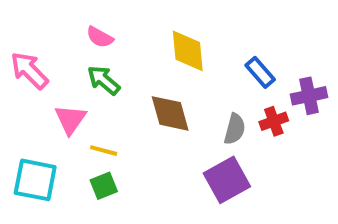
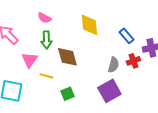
green arrow: (104, 80) -> (46, 40), turned -132
brown diamond: (170, 113) -> (67, 57), moved
green square: (104, 186) -> (67, 94), moved

